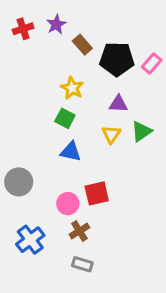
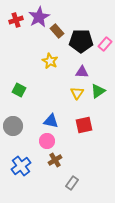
purple star: (56, 24) -> (39, 17), size x1.5
green square: (65, 118) -> (19, 90), moved
blue triangle: (71, 152) -> (51, 121), moved
red square: (97, 193) -> (84, 125), moved
gray rectangle: (82, 264) -> (72, 183), moved, turned -72

